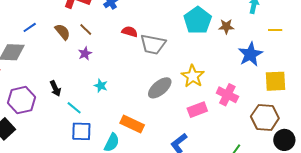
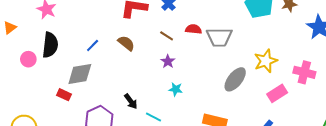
brown line: (86, 29) -> (167, 36), moved
purple star: (85, 53) -> (168, 61), moved
yellow star: (193, 76) -> (266, 61), turned 30

